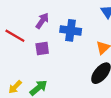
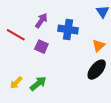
purple square: (42, 48) -> (41, 47), turned 32

